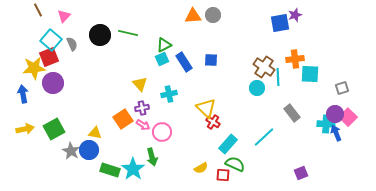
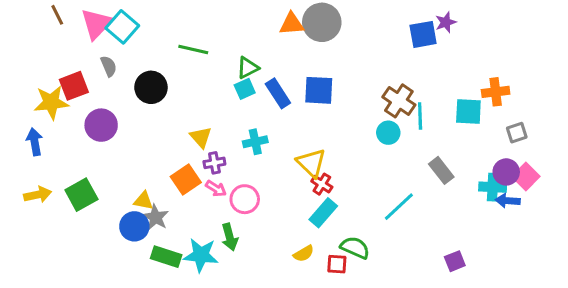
gray circle: (213, 15) -> (322, 22), size x1.6
pink triangle: (64, 16) -> (97, 24), size x1.6
black circle: (100, 35) -> (151, 87), moved
cyan square: (51, 40) -> (122, 27), moved
orange cross: (295, 59) -> (496, 92), moved
blue square: (211, 60) -> (319, 90), size x1.5
purple circle: (53, 83) -> (101, 125), moved
yellow triangle: (140, 84) -> (201, 137), moved
blue arrow: (336, 133) -> (508, 201), turned -63
cyan rectangle: (228, 144) -> (323, 213), moved
gray star: (71, 151) -> (156, 217), moved
cyan star: (133, 169) -> (201, 255), turned -30

